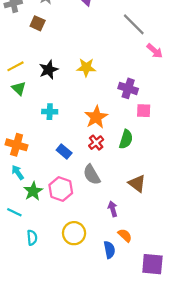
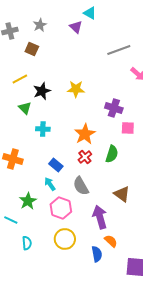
gray line: (134, 24) -> (119, 50), turned -65
yellow line: (15, 66) -> (20, 79), moved
green triangle: (19, 88) -> (25, 108), moved
cyan arrow: (18, 172) -> (50, 184), moved
pink hexagon: (61, 189) -> (61, 208), moved
purple arrow: (113, 209) -> (100, 217), size x1.6

